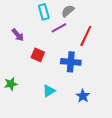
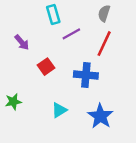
gray semicircle: (68, 11) -> (104, 13), moved, turned -32
red square: (38, 55) -> (46, 67), turned 32
blue star: (83, 96) -> (100, 116), size x1.5

